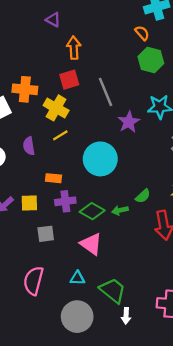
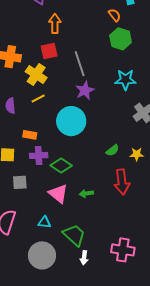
purple star: (129, 122) -> (85, 90), moved
green semicircle: (143, 196) -> (112, 150), moved
green arrow: (120, 210) -> (86, 193), moved

